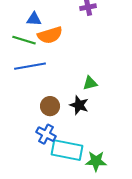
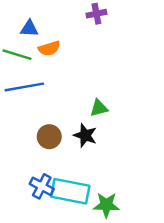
orange semicircle: (50, 35) -> (49, 48), size x0.7
blue cross: (46, 134) -> (42, 186), moved

